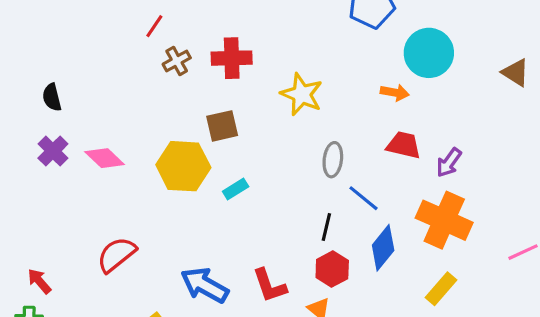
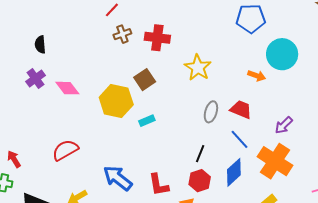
brown square: (222, 126) -> (145, 80), turned -30
red trapezoid: (404, 145) -> (241, 109), moved
blue line: (364, 198) -> (239, 139), moved

